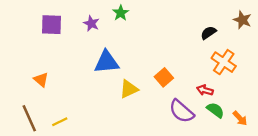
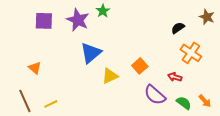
purple star: (91, 23) -> (78, 20), size x1.6
blue triangle: (107, 62) -> (91, 53), turned -35
green semicircle: (215, 110) -> (184, 103), moved

